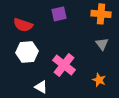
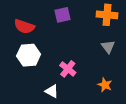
pink cross: (64, 65) -> (68, 69), size x0.7
white triangle: (41, 87) -> (52, 91), moved

